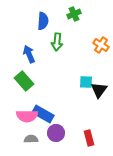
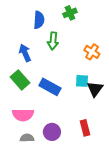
orange cross: (101, 45) -> (92, 52), moved
blue rectangle: (43, 114) -> (50, 87), moved
red rectangle: (89, 138) -> (85, 128), moved

